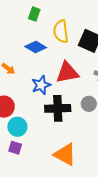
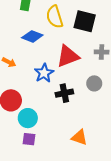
black cross: (58, 108) -> (64, 93), size x0.7
orange triangle: (65, 154) -> (79, 137), size x0.7

